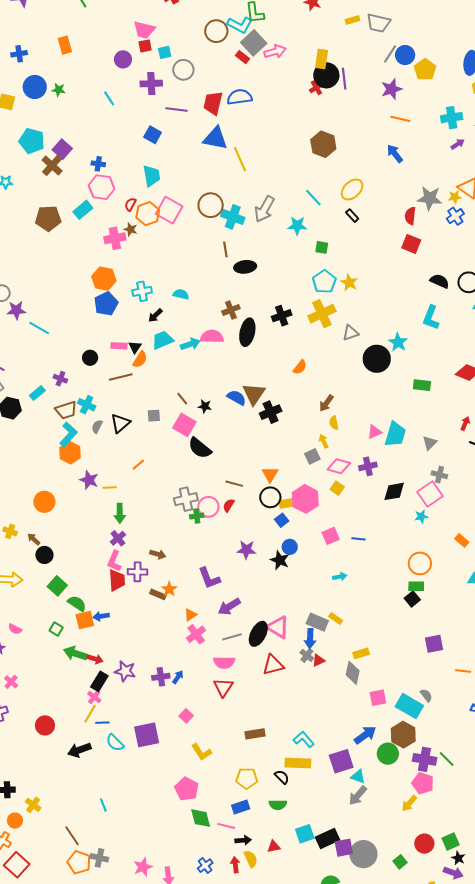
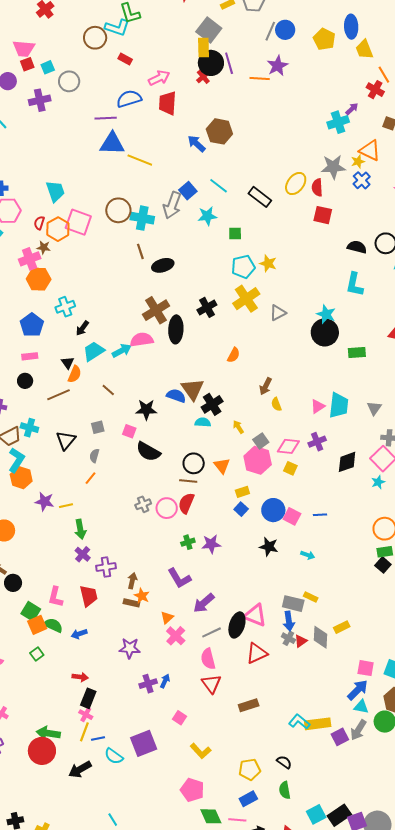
gray square: (254, 43) -> (209, 30), moved
pink arrow: (275, 51) -> (159, 78), moved
yellow pentagon: (425, 70) -> (324, 39), moved
red trapezoid: (213, 103) -> (168, 103), moved
purple line: (176, 109) -> (106, 118), moved
cyan cross: (452, 118) -> (338, 122), moved
orange line: (400, 119) -> (260, 78), moved
blue square: (153, 135) -> (188, 191), moved, turned 30
blue arrow: (395, 154) -> (196, 144), moved
yellow line: (240, 159) -> (140, 160), turned -35
yellow ellipse: (352, 190) -> (296, 184), moved
black rectangle: (352, 216) -> (260, 197), size x1.6
orange hexagon: (104, 279) -> (39, 279), moved
cyan pentagon: (324, 282) -> (243, 267), turned 30
cyan semicircle: (181, 294) -> (203, 422), moved
brown cross: (231, 310) -> (156, 310), size x1.5
pink rectangle: (119, 346) -> (30, 356), moved
black circle: (377, 359) -> (325, 332), moved
brown line: (182, 399) -> (108, 390), moved
black star: (205, 406) -> (146, 410), size x1.5
pink square: (184, 425) -> (129, 431), size x0.6
gray semicircle: (97, 426) -> (94, 456), moved
yellow arrow: (324, 441) -> (238, 427), moved
black circle: (270, 497) -> (194, 463), moved
gray cross: (186, 499) -> (143, 504), size x0.7
pink hexagon: (305, 499) -> (258, 460), moved
red semicircle: (229, 505) -> (186, 503), size x1.5
green cross: (197, 516) -> (188, 542), moved
pink square: (331, 536) -> (292, 516), turned -30
blue circle: (290, 547) -> (273, 510), moved, size x1.5
brown arrow: (158, 554) -> (132, 581), moved, turned -84
black star: (280, 560) -> (269, 547), moved
pink L-shape: (114, 561) -> (56, 597), moved
purple cross: (137, 572) -> (106, 567), moved
cyan arrow: (340, 577) -> (308, 555), turned 40
orange square: (85, 620) -> (37, 625), moved
green square: (56, 629) -> (37, 654), turned 32
green arrow: (75, 653) -> (48, 733), moved
pink semicircle: (224, 662) -> (208, 659), turned 85
purple star: (125, 671) -> (130, 648), moved
gray diamond: (353, 673) -> (320, 637), moved
pink square: (378, 698) -> (366, 668), turned 30
red circle: (45, 725) -> (42, 751), size x1.4
brown rectangle: (255, 734) -> (249, 705), moved
blue arrow: (365, 735) -> (358, 690), moved
purple square: (341, 761) -> (340, 737), size x0.7
yellow rectangle: (298, 763) -> (318, 724), moved
cyan triangle: (358, 777) -> (361, 707), moved
gray arrow: (358, 796) -> (358, 730), moved
green semicircle: (278, 805) -> (285, 790), turned 90

